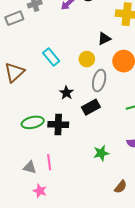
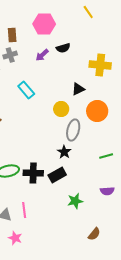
cyan rectangle: (51, 57) -> (26, 90), moved
black star: (66, 93) -> (64, 152), moved
black rectangle: (91, 107) -> (57, 175), moved

